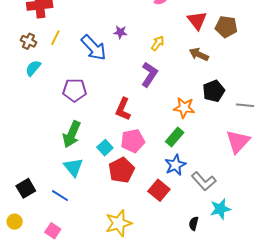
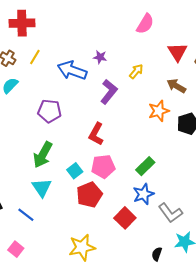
blue arrow: (94, 48) -> (72, 70), turned 148
purple L-shape: (149, 74) -> (109, 92), moved
orange star: (184, 108) -> (159, 111), moved, turned -30

